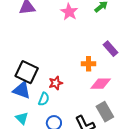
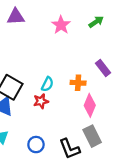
pink diamond: (101, 84) -> (90, 105), turned -70
cyan semicircle: (44, 99) -> (47, 84), moved

